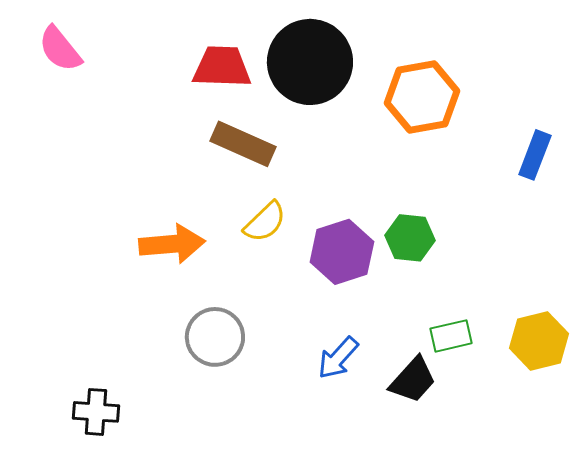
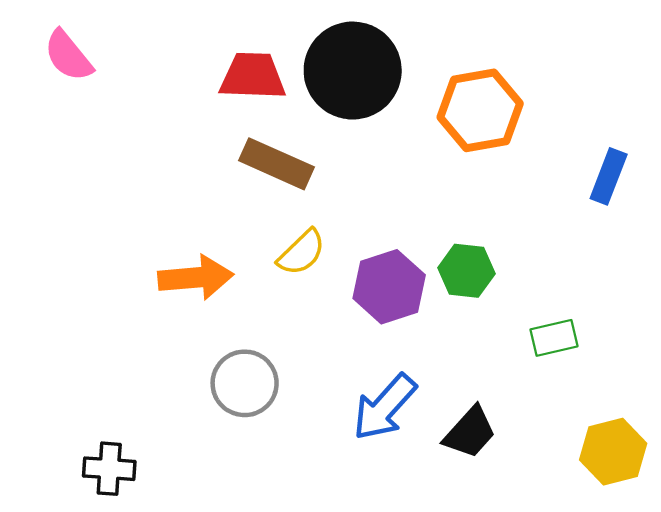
green rectangle: (451, 336) -> (554, 338), moved
yellow hexagon: (539, 341) -> (613, 452), moved
blue arrow: (338, 358) -> (385, 407), size x1.4

